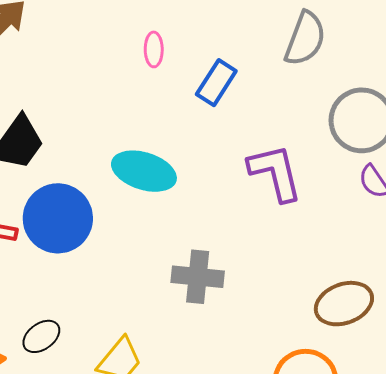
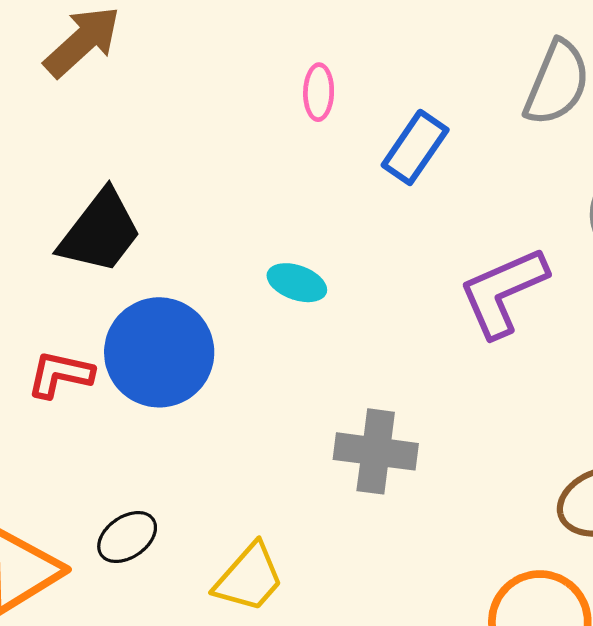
cyan ellipse: (144, 171) -> (297, 283), size x0.6
purple L-shape: (275, 173) -> (503, 292), turned -102

